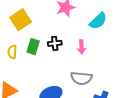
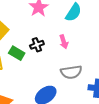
green rectangle: (33, 47) -> (17, 53), turned -63

